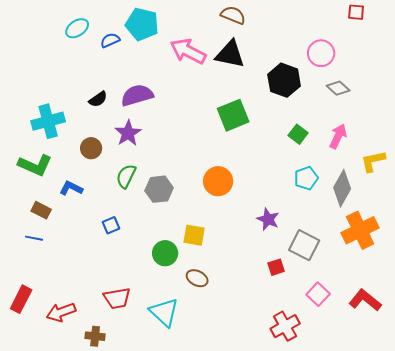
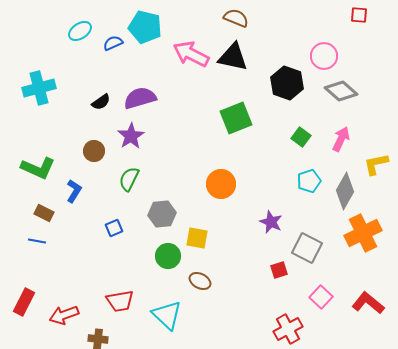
gray diamond: (338, 88) -> (341, 91), size x1.4
cyan cross: (48, 121) -> (39, 88), moved
blue L-shape: (71, 188) -> (74, 191), turned 95
gray hexagon: (159, 189) -> (162, 214), moved

